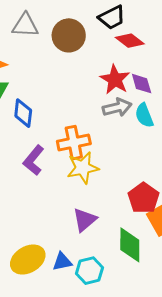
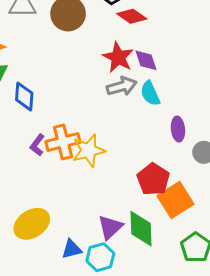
orange cross: (74, 143) -> (63, 142), moved
purple L-shape: (34, 160) -> (37, 145), size x0.7
purple triangle: (85, 220) -> (110, 227), moved
yellow ellipse: (28, 260) -> (32, 224), moved

